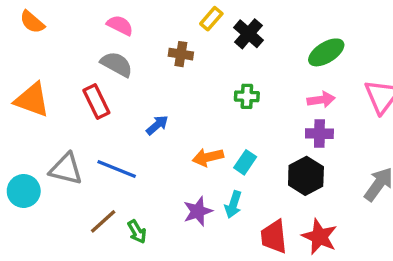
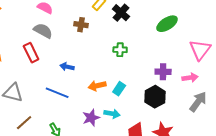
pink arrow: (321, 100) -> (190, 78), moved
blue arrow: (157, 125) -> (67, 67), turned -128
blue line: (117, 169) -> (57, 93), moved
cyan arrow: (233, 205) -> (112, 114), turned -98
brown line: (103, 221) -> (24, 123), moved

